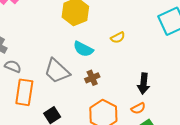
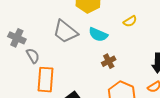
gray semicircle: (13, 66) -> (33, 56), turned 42
gray trapezoid: (57, 71) -> (65, 32), moved

